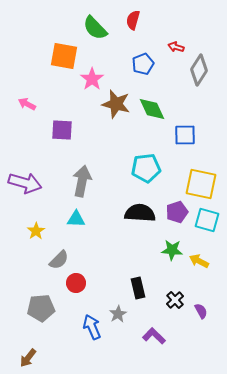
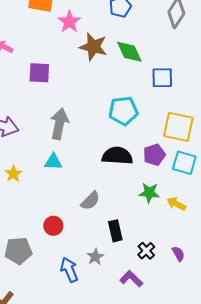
gray semicircle: (59, 260) -> (90, 201), moved
black cross: (175, 300) -> (146, 251), moved

